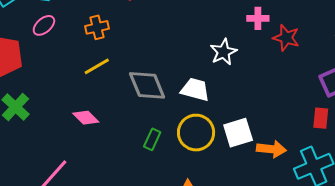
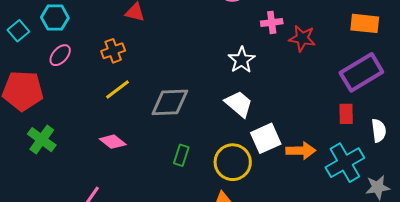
gray diamond: (147, 85) -> (170, 102), turned -63
white trapezoid: (195, 90) -> (239, 104), moved, turned 32
yellow circle: (196, 133) -> (233, 162), moved

